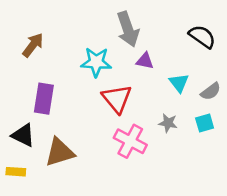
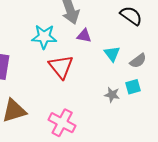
gray star: (168, 123) -> (112, 95), moved
pink cross: (130, 141) -> (62, 123), moved

